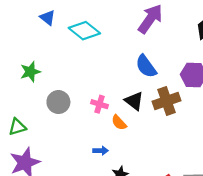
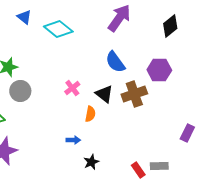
gray circle: (58, 102) -> (20, 91), moved
pink cross: (99, 104) -> (72, 88), moved, turned 35
orange semicircle: (119, 123) -> (90, 114), turned -126

